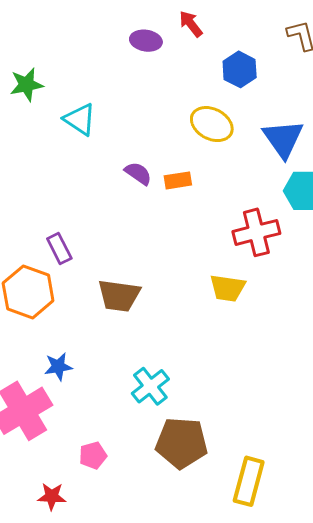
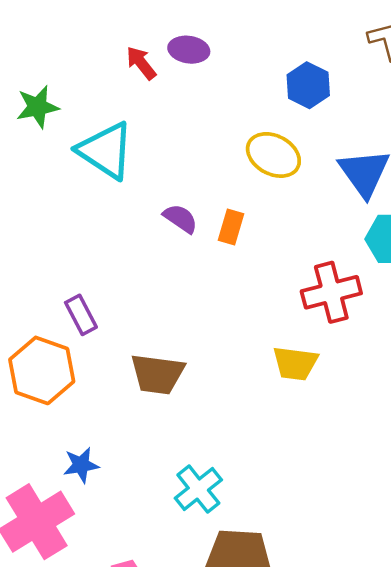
red arrow: (191, 24) -> (141, 63), moved
cyan triangle: (80, 119) -> (106, 150), size x1.4
orange rectangle: (178, 180) -> (231, 227), turned -64

